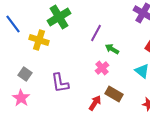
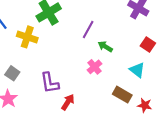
brown rectangle: (114, 94) -> (122, 95), moved
red arrow: (95, 103) -> (68, 102), moved

